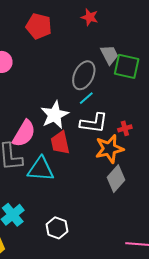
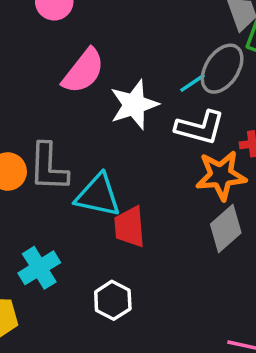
gray ellipse: (84, 75) -> (222, 69), moved
pink semicircle: (24, 134) -> (83, 71), moved
red trapezoid: (60, 143) -> (130, 227), moved

